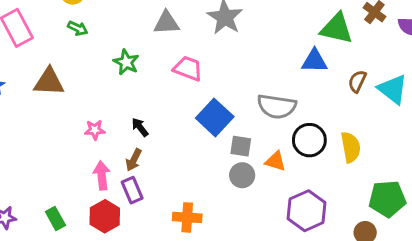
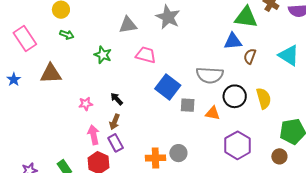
brown semicircle: (357, 81) -> (250, 56), moved
gray circle: (242, 175) -> (178, 153), moved

